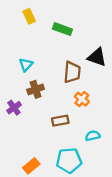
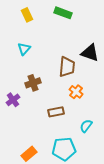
green rectangle: (62, 29) -> (63, 13), moved
cyan triangle: (26, 65) -> (24, 49), moved
cyan semicircle: (93, 136) -> (86, 126), turned -40

